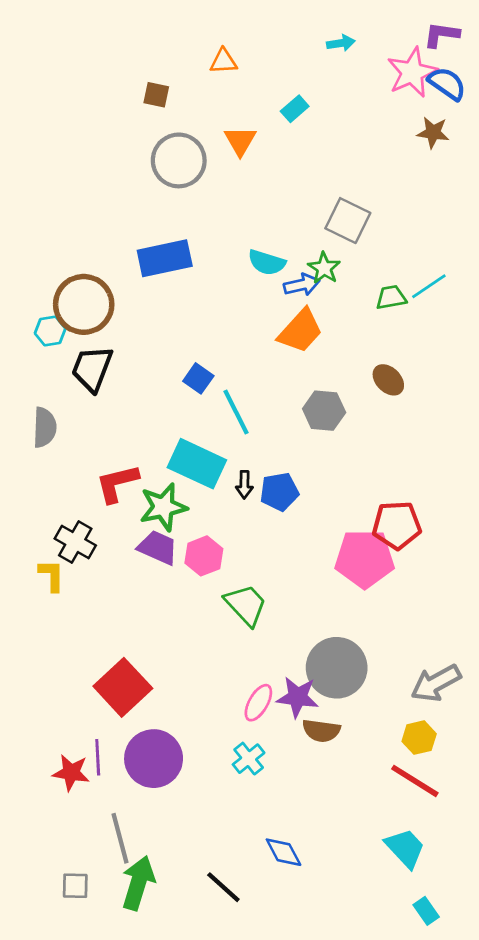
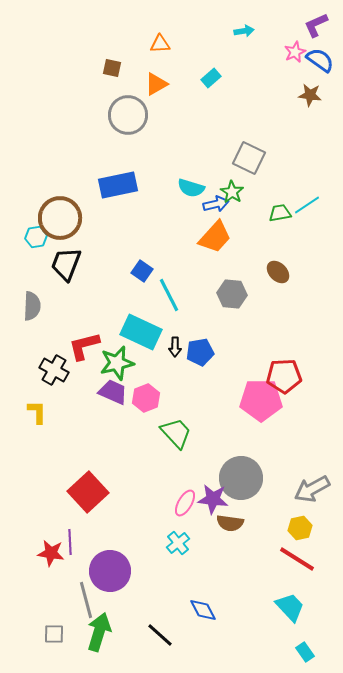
purple L-shape: (441, 35) -> (316, 25), turned -32
pink star: (412, 72) -> (295, 52), size x0.6
orange triangle: (240, 141) -> (156, 84), moved, turned 30
black cross: (75, 542) -> (54, 370), moved
purple circle: (154, 759) -> (110, 571), moved

